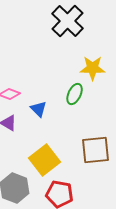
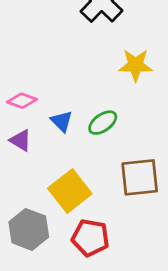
green ellipse: (75, 94) -> (103, 123), moved, turned 30

